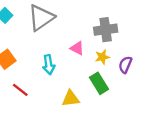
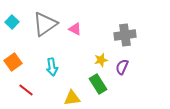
gray cross: (106, 30) -> (125, 35), moved
pink triangle: (77, 48) -> (75, 29), moved

